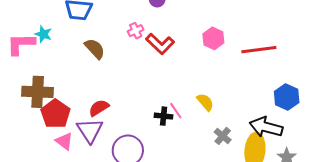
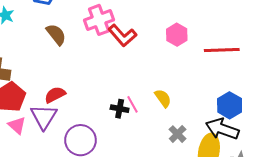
pink cross: (136, 31) -> (99, 20), size x1.8
blue hexagon: (287, 97) -> (230, 105), moved

